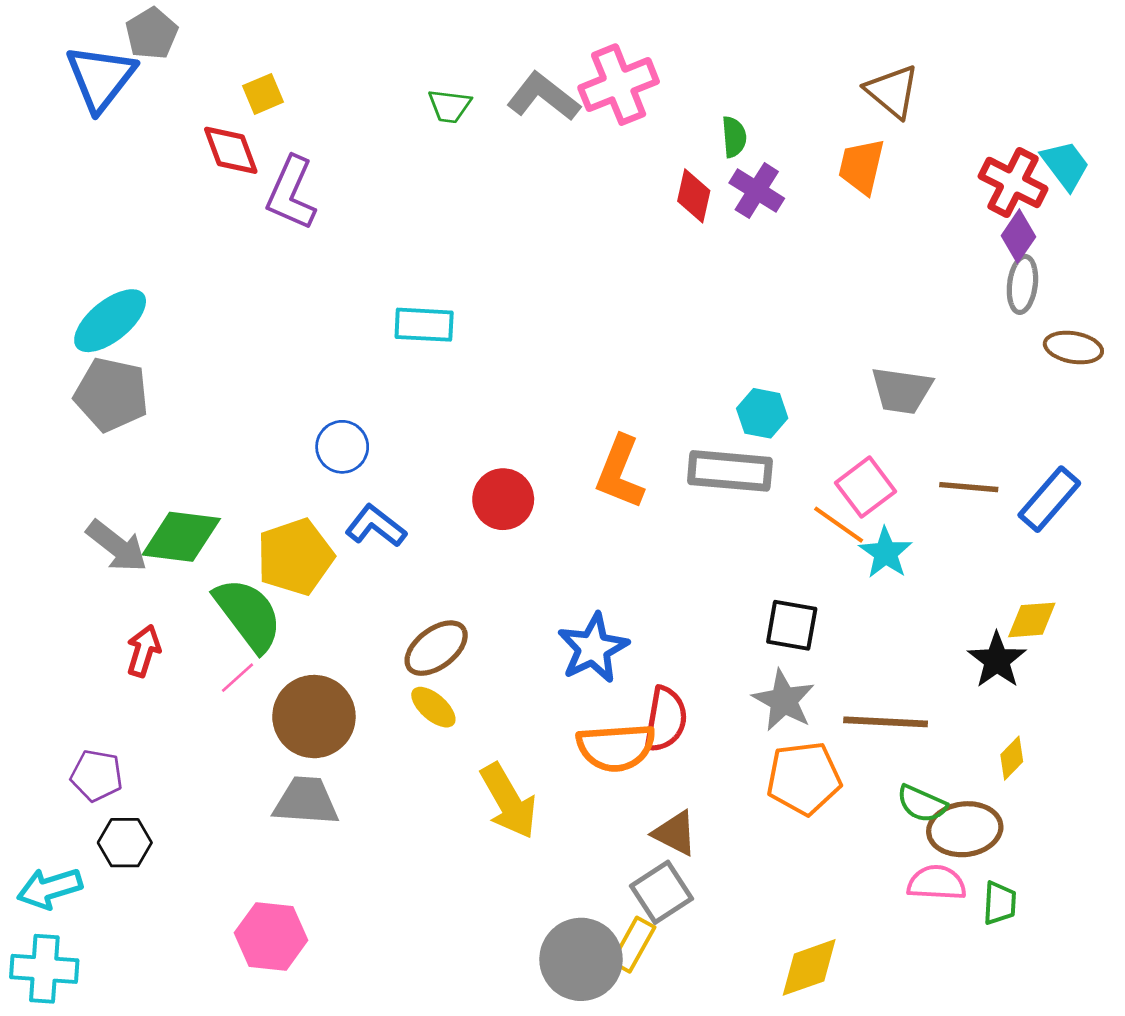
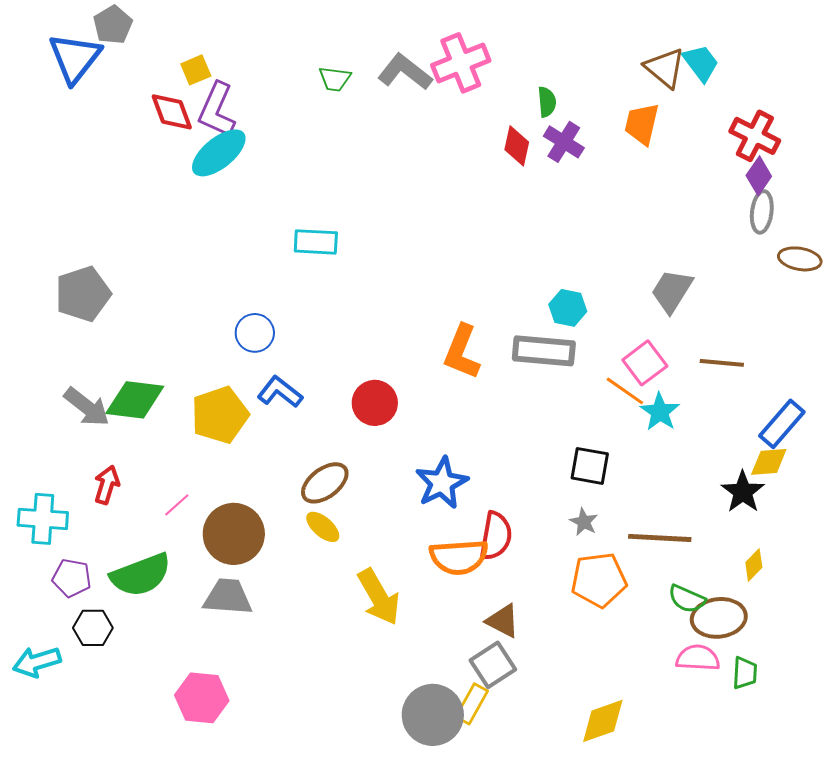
cyan trapezoid: (1065, 165) -> (701, 63), moved
purple L-shape: (291, 193) -> (217, 110), moved
cyan ellipse: (110, 321) -> (219, 153), moved
gray trapezoid: (902, 390) -> (672, 291), turned 114
gray pentagon: (111, 394) -> (83, 294), turned -30
red circle: (503, 499) -> (375, 403), moved
blue rectangle: (1049, 499) -> (782, 424), moved
green semicircle: (248, 615) -> (141, 575), moved, turned 106
gray star: (784, 700) -> (584, 522), size x0.6
cyan cross: (44, 969) -> (43, 519), moved

